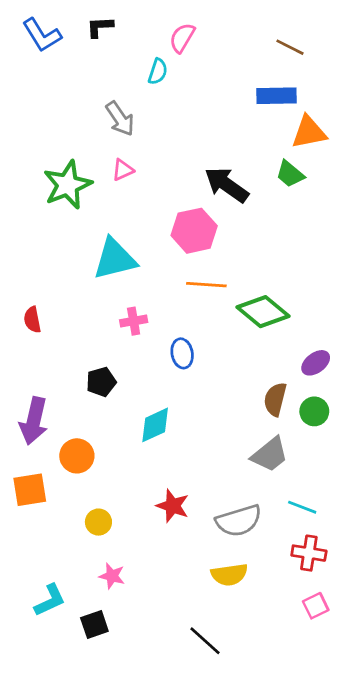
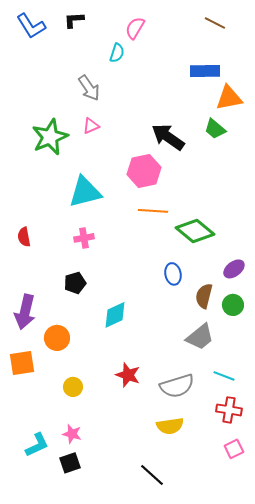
brown line: (290, 47) -> (215, 23), moved
pink cross: (134, 321) -> (84, 238), moved
blue ellipse: (182, 353) -> (173, 274), moved
pink star: (112, 576) -> (72, 434), moved

